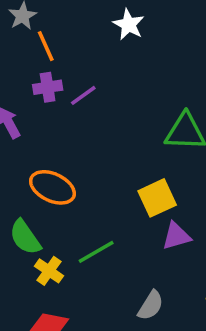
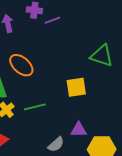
purple triangle: (176, 236) -> (79, 130), moved

